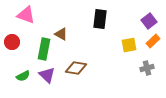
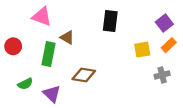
pink triangle: (26, 15) -> (42, 16), moved
purple triangle: (47, 75) -> (52, 94), moved

